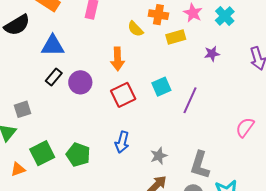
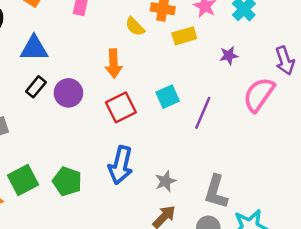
pink semicircle: (245, 127) -> (259, 95), moved, size x1.4
blue arrow: (122, 142) -> (121, 165), size x1.4

